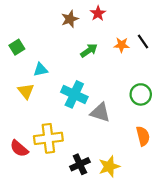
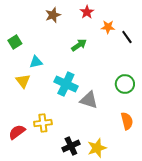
brown star: (70, 19) -> (53, 15), moved
orange star: (122, 45) -> (108, 27), moved
yellow cross: (48, 138) -> (43, 123), size x0.7
red semicircle: (19, 148) -> (17, 132), turned 102

